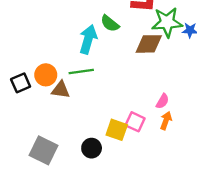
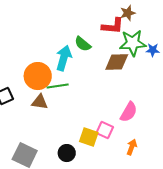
orange circle: (46, 75) -> (38, 76), moved, size x1.4
pink semicircle: (162, 101) -> (129, 112), size x1.5
orange arrow: (166, 121) -> (132, 147), moved

